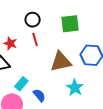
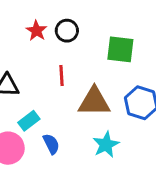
red line: (35, 39) -> (62, 76), moved
red star: (10, 43) -> (36, 31), moved

